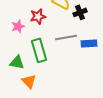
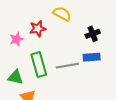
black cross: (80, 12) -> (93, 34), moved
gray line: (66, 37) -> (67, 66), moved

